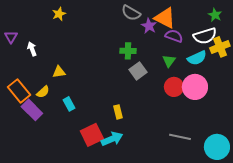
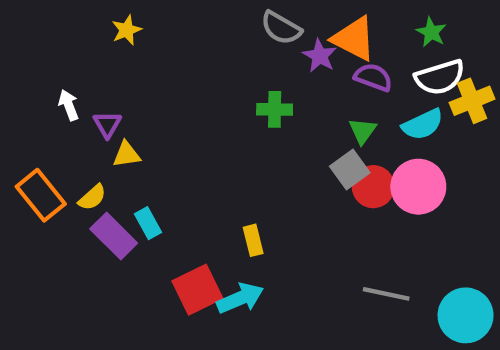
green star: (215, 15) -> (431, 32), moved
purple triangle: (11, 37) -> (107, 124), moved
gray square: (138, 71) -> (350, 169), moved
purple rectangle: (32, 110) -> (114, 236), moved

